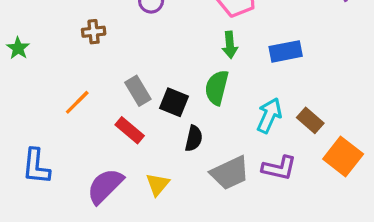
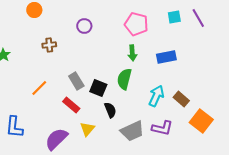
black semicircle: (194, 138) -> (110, 110), turned -35
yellow triangle: (158, 184) -> (87, 129), moved

